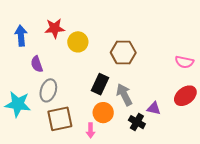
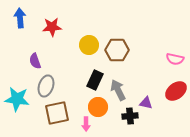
blue arrow: (21, 36) -> (20, 18), moved
yellow circle: (78, 42) -> (89, 45), moved
black cross: (137, 122) -> (130, 116), turned -35

